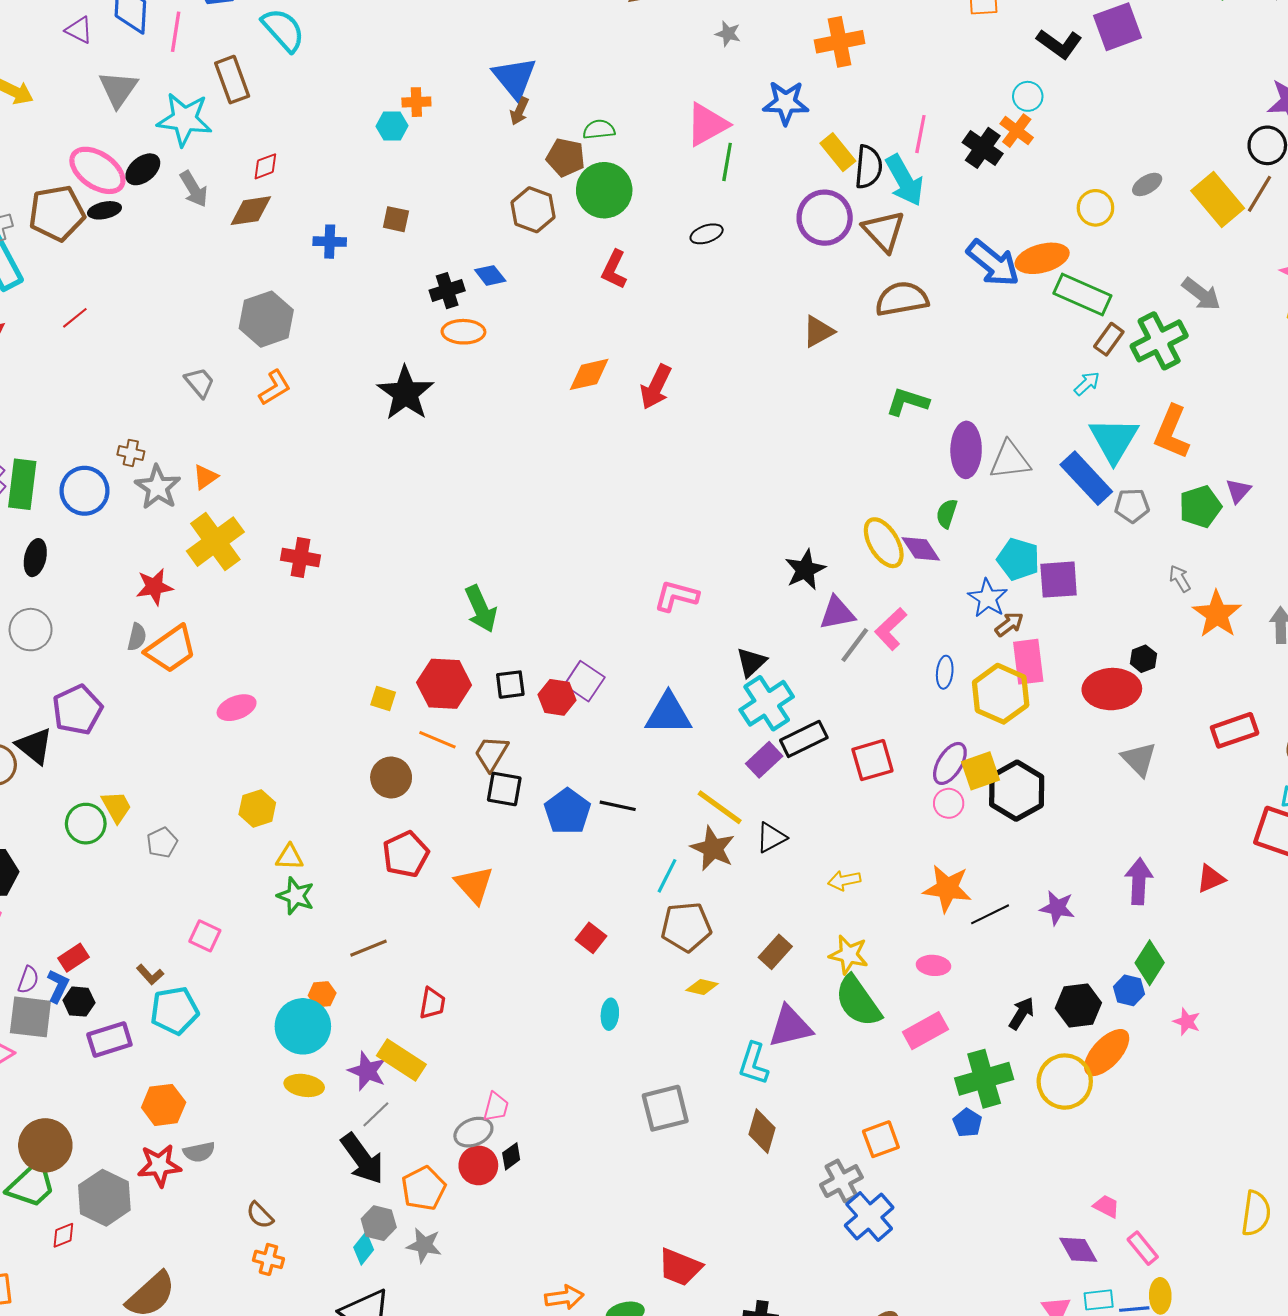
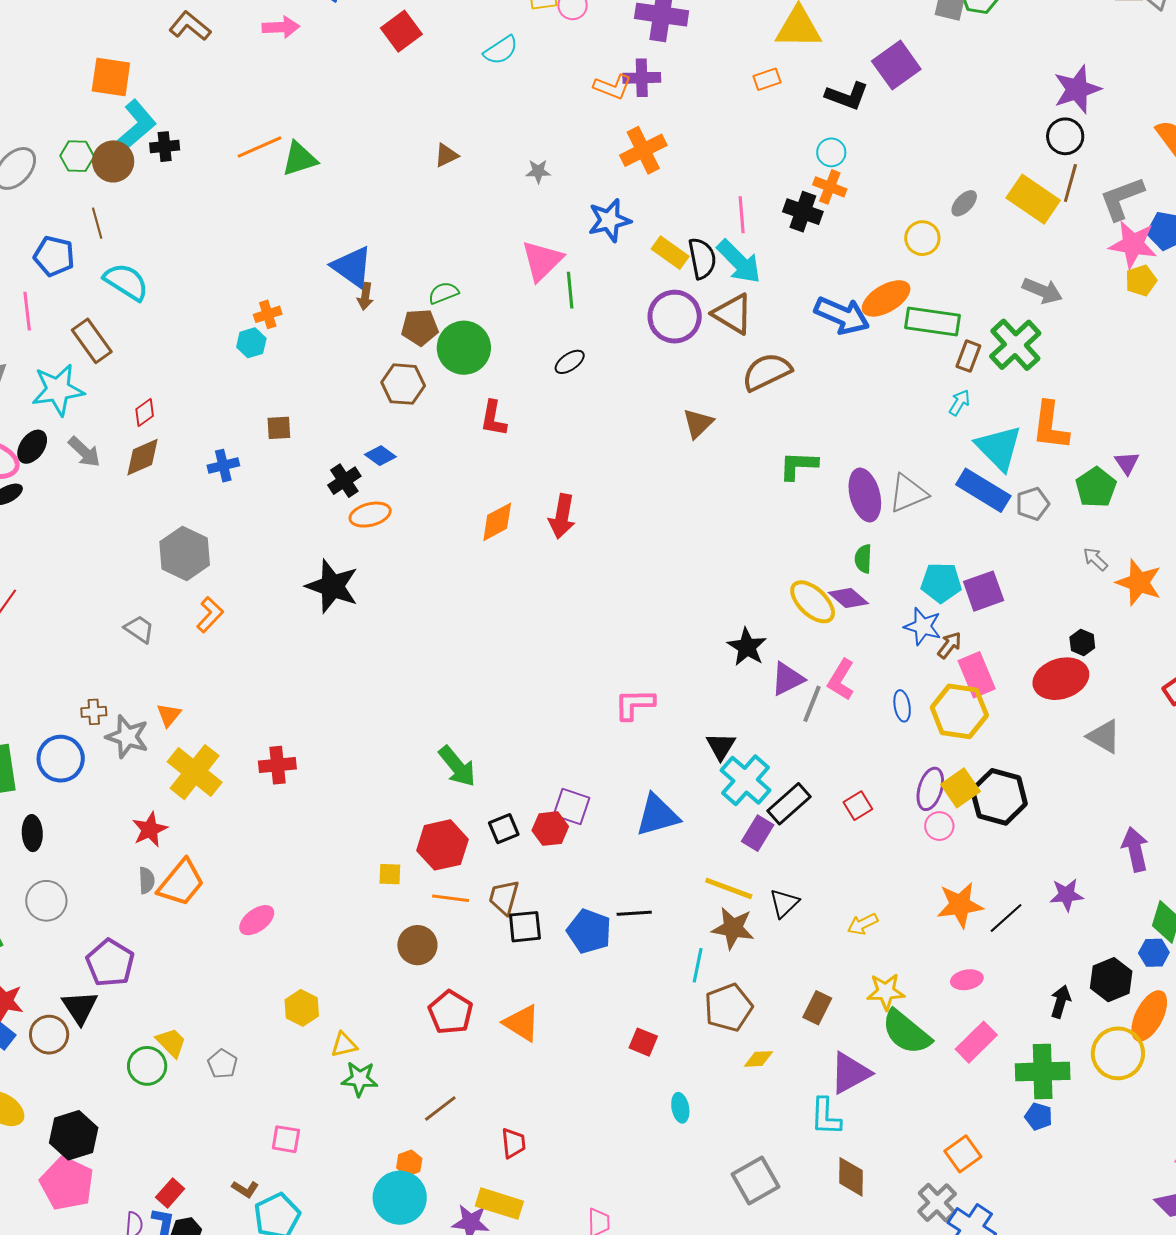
black triangle: (34, 746) -> (80, 1007), turned 33
red square: (872, 760) -> (858, 806), size x0.7
green cross: (984, 1079) -> (1043, 1072), turned 30

